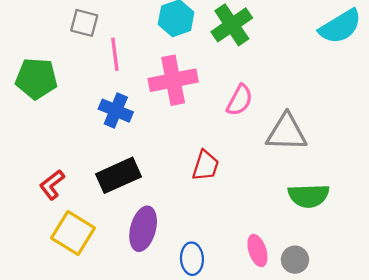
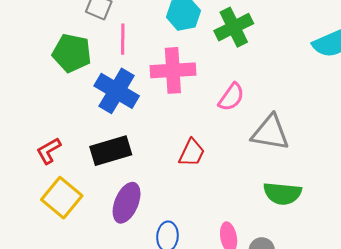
green pentagon: (36, 79) -> (72, 53), moved
blue cross: (116, 111) -> (117, 91), size x1.4

